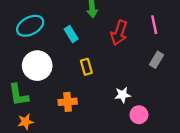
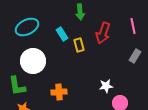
yellow rectangle: (86, 67) -> (79, 45), moved

